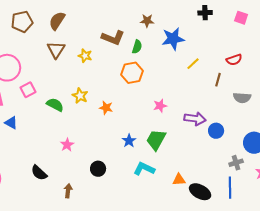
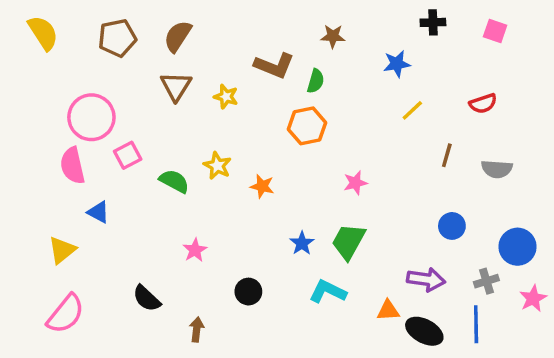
blue star: (173, 39) -> (397, 64), moved, size x0.7
brown line: (218, 80) -> (447, 155), moved
purple arrow: (195, 119) -> (426, 279), moved

